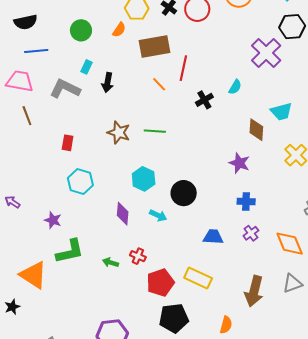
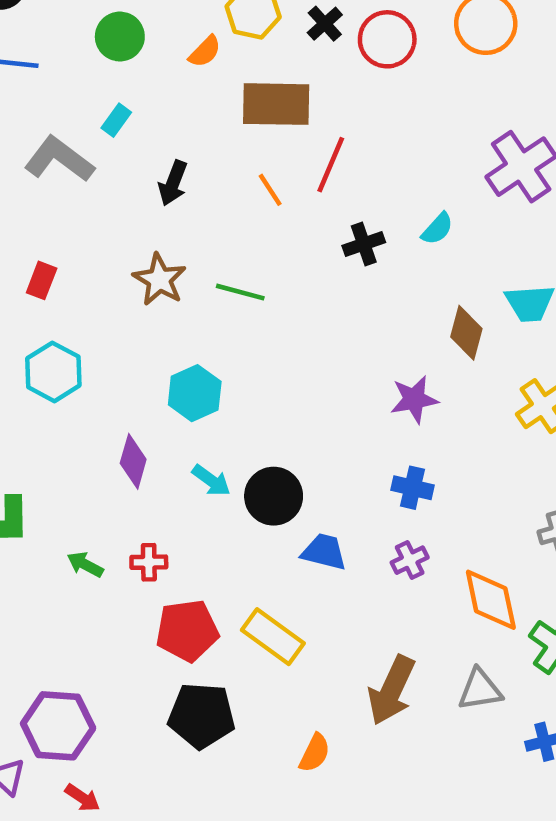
black arrow: (108, 83) -> (173, 183), moved
purple star: (239, 163) -> (414, 399), turned 30
black circle: (184, 193) -> (274, 496), moved
red cross: (138, 256) -> (149, 562), turned -35

